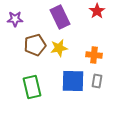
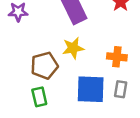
brown pentagon: (35, 45) -> (44, 66), moved
green rectangle: (32, 87) -> (39, 97), size x0.7

